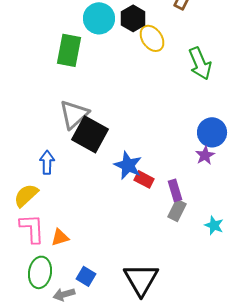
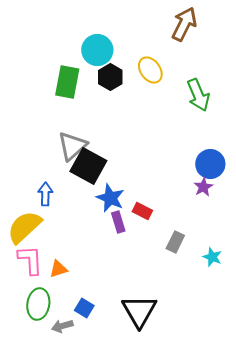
black hexagon: (133, 18) -> (110, 77), moved
blue star: (128, 165) -> (110, 198), moved
purple rectangle: (175, 190) -> (118, 222), moved
yellow semicircle: (26, 195) -> (24, 227), size x1.4

